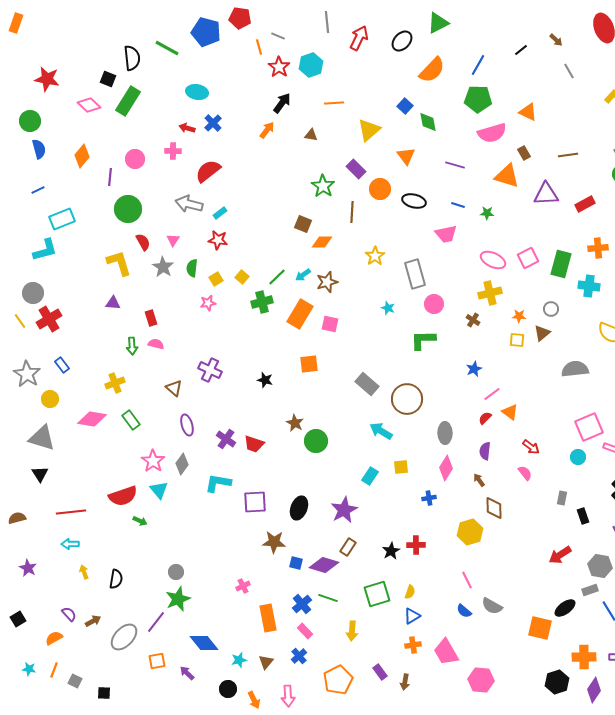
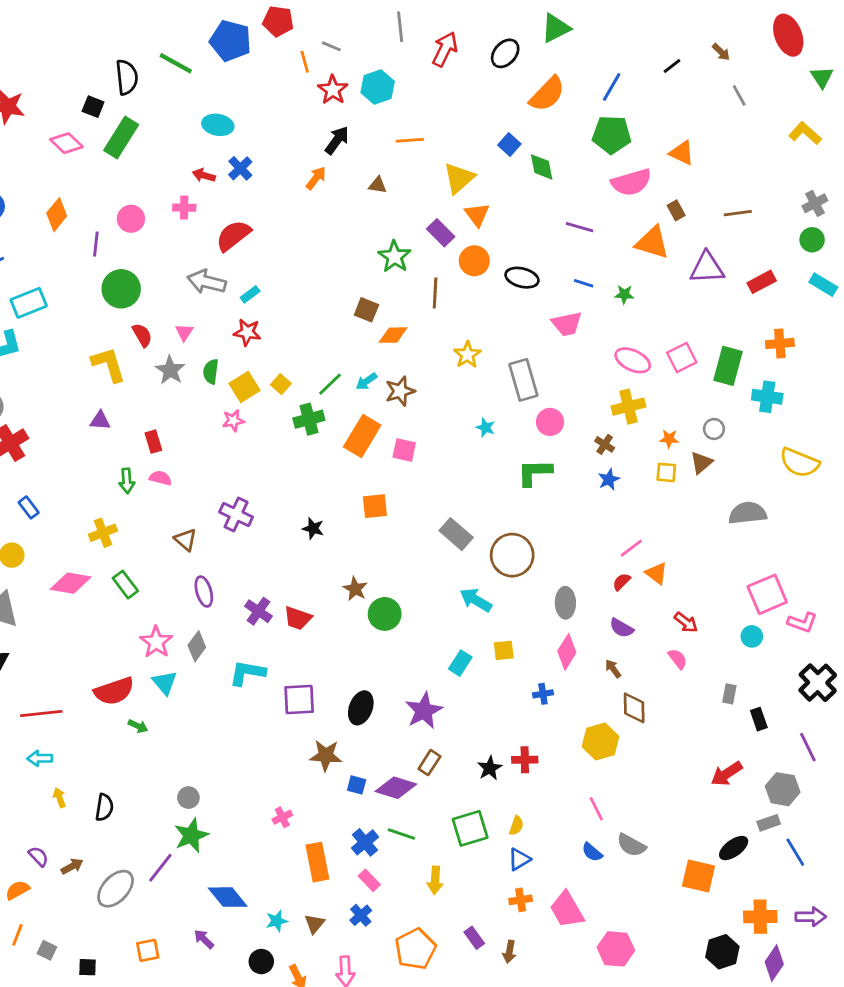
orange triangle: (406, 156) -> (477, 215), moved
yellow square: (216, 279) -> (244, 387), size x1.5
blue star: (474, 369) -> (609, 479), moved
purple semicircle: (485, 451) -> (621, 628), turned -66
orange square: (157, 661) -> (148, 950), moved

